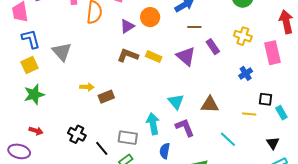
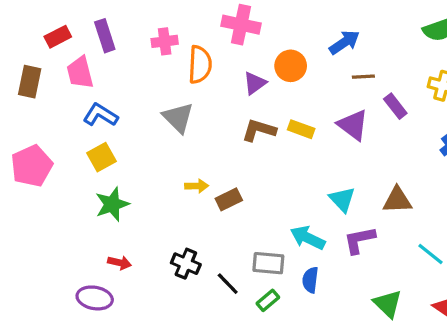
blue L-shape: (31, 39) -> (100, 115), turned -40
gray triangle: (62, 52) -> (178, 118), moved
cyan arrow: (153, 124) -> (308, 238), turned -50
purple L-shape: (185, 127) -> (359, 240), turned -75
blue semicircle: (165, 151) -> (310, 280), moved

